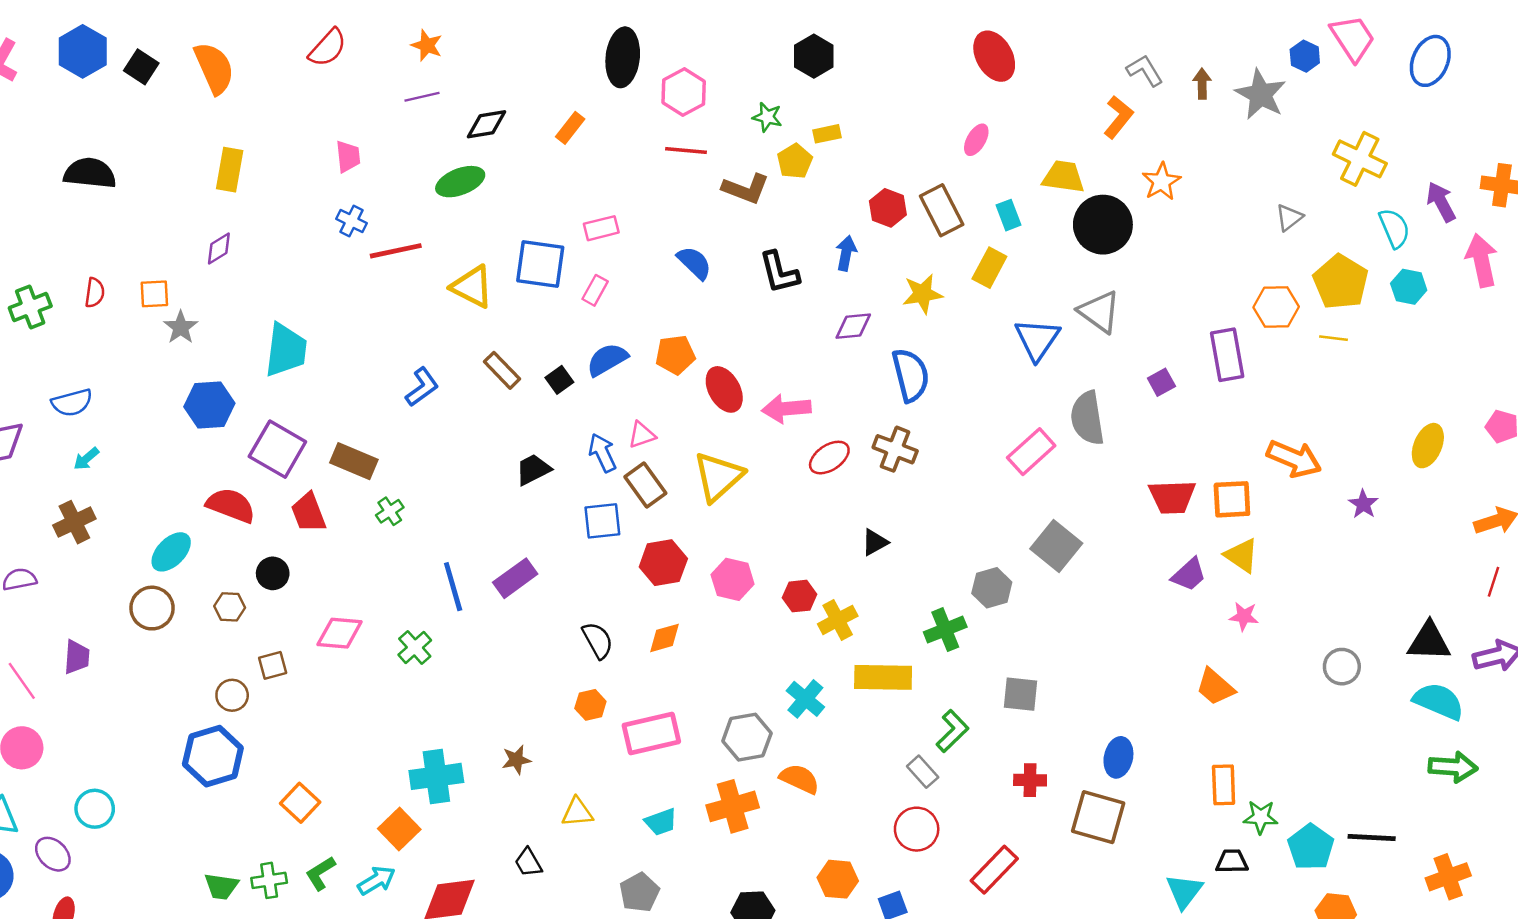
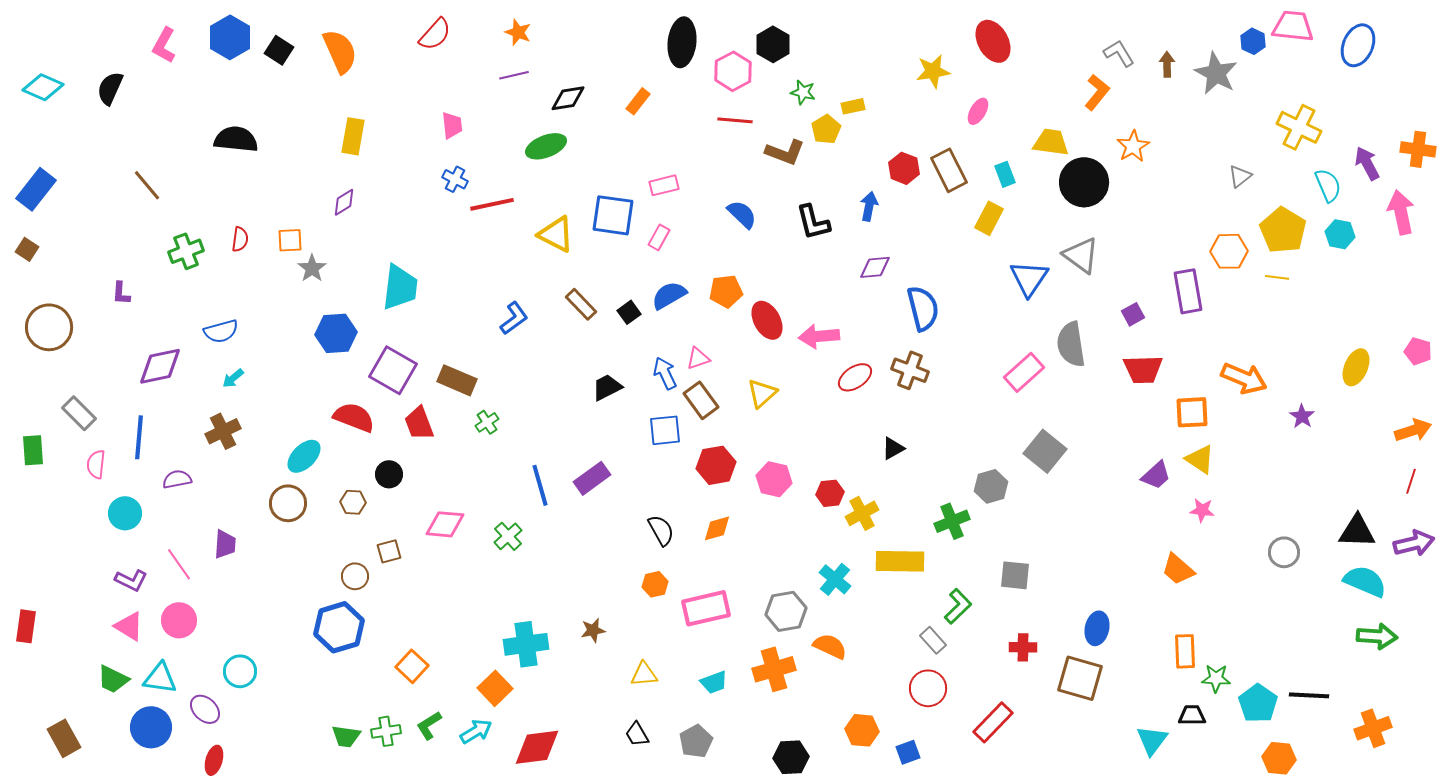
pink trapezoid: (1353, 38) -> (1293, 26), turned -51
black hexagon: (814, 56) -> (773, 44), moved
yellow star: (923, 294) -> (933, 71), moved
yellow triangle: (718, 477) -> (762, 393), size x0.7
red trapezoid: (1172, 497) -> (1143, 369), moved
black trapezoid: (528, 862) -> (637, 734), moved

